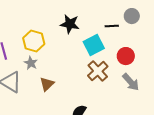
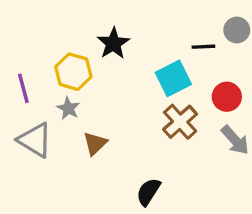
black star: (70, 24) -> (113, 43), moved, turned 30

